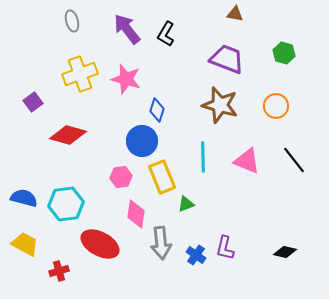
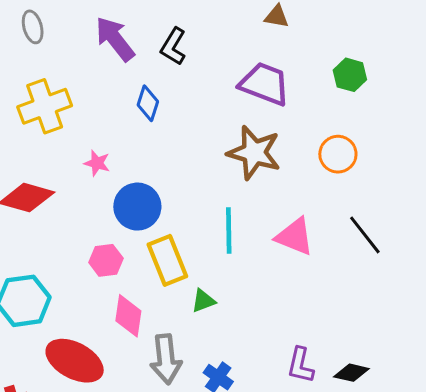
pink star: (126, 79) -> (97, 163), moved, size x0.6
blue diamond: (157, 110) -> (148, 103), moved
purple L-shape: (225, 248) -> (301, 365), moved

